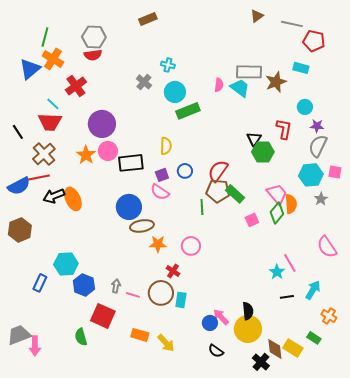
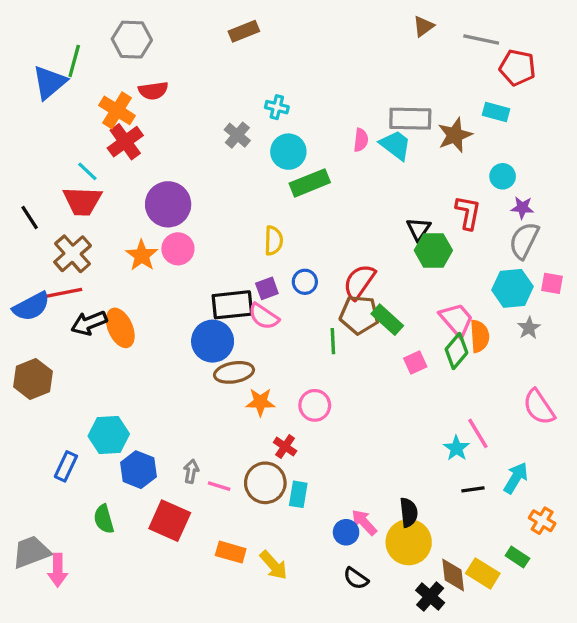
gray hexagon: (94, 37) -> (132, 40), moved
orange cross: (53, 59) -> (117, 110), moved
blue triangle: (30, 69) -> (49, 82), moved
black rectangle: (131, 163) -> (232, 305), moved
green semicircle: (81, 337) -> (104, 519), moved

